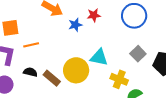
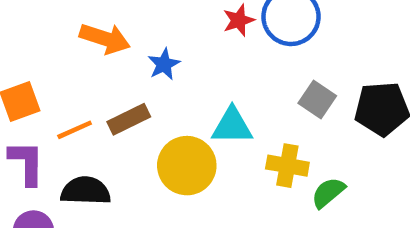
red star: (94, 15) -> (239, 20), moved
black semicircle: (30, 72) -> (86, 191), size x1.5
brown rectangle: (52, 78) -> (129, 119), moved, turned -54

